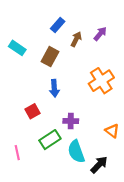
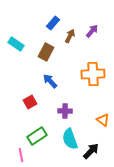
orange cross: (101, 81) -> (93, 74), turned 30
blue arrow: (54, 88) -> (50, 81), turned 140
green rectangle: (50, 140) -> (37, 136), moved
pink line: (17, 153) -> (21, 155), moved

